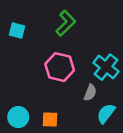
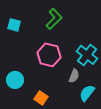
cyan circle: (18, 117) -> (15, 80), moved
orange square: (50, 119) -> (41, 98), turned 32

